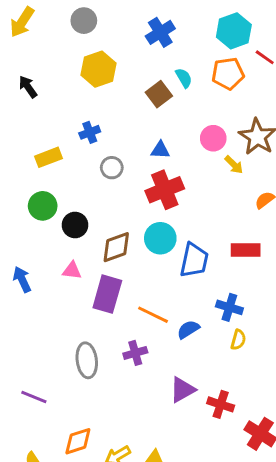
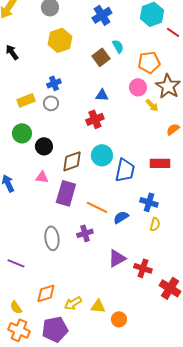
orange pentagon: (228, 74) -> (149, 62), moved
gray circle: (112, 168) -> (51, 103), moved
red cross: (165, 190) -> (95, 119), moved, size x0.7

